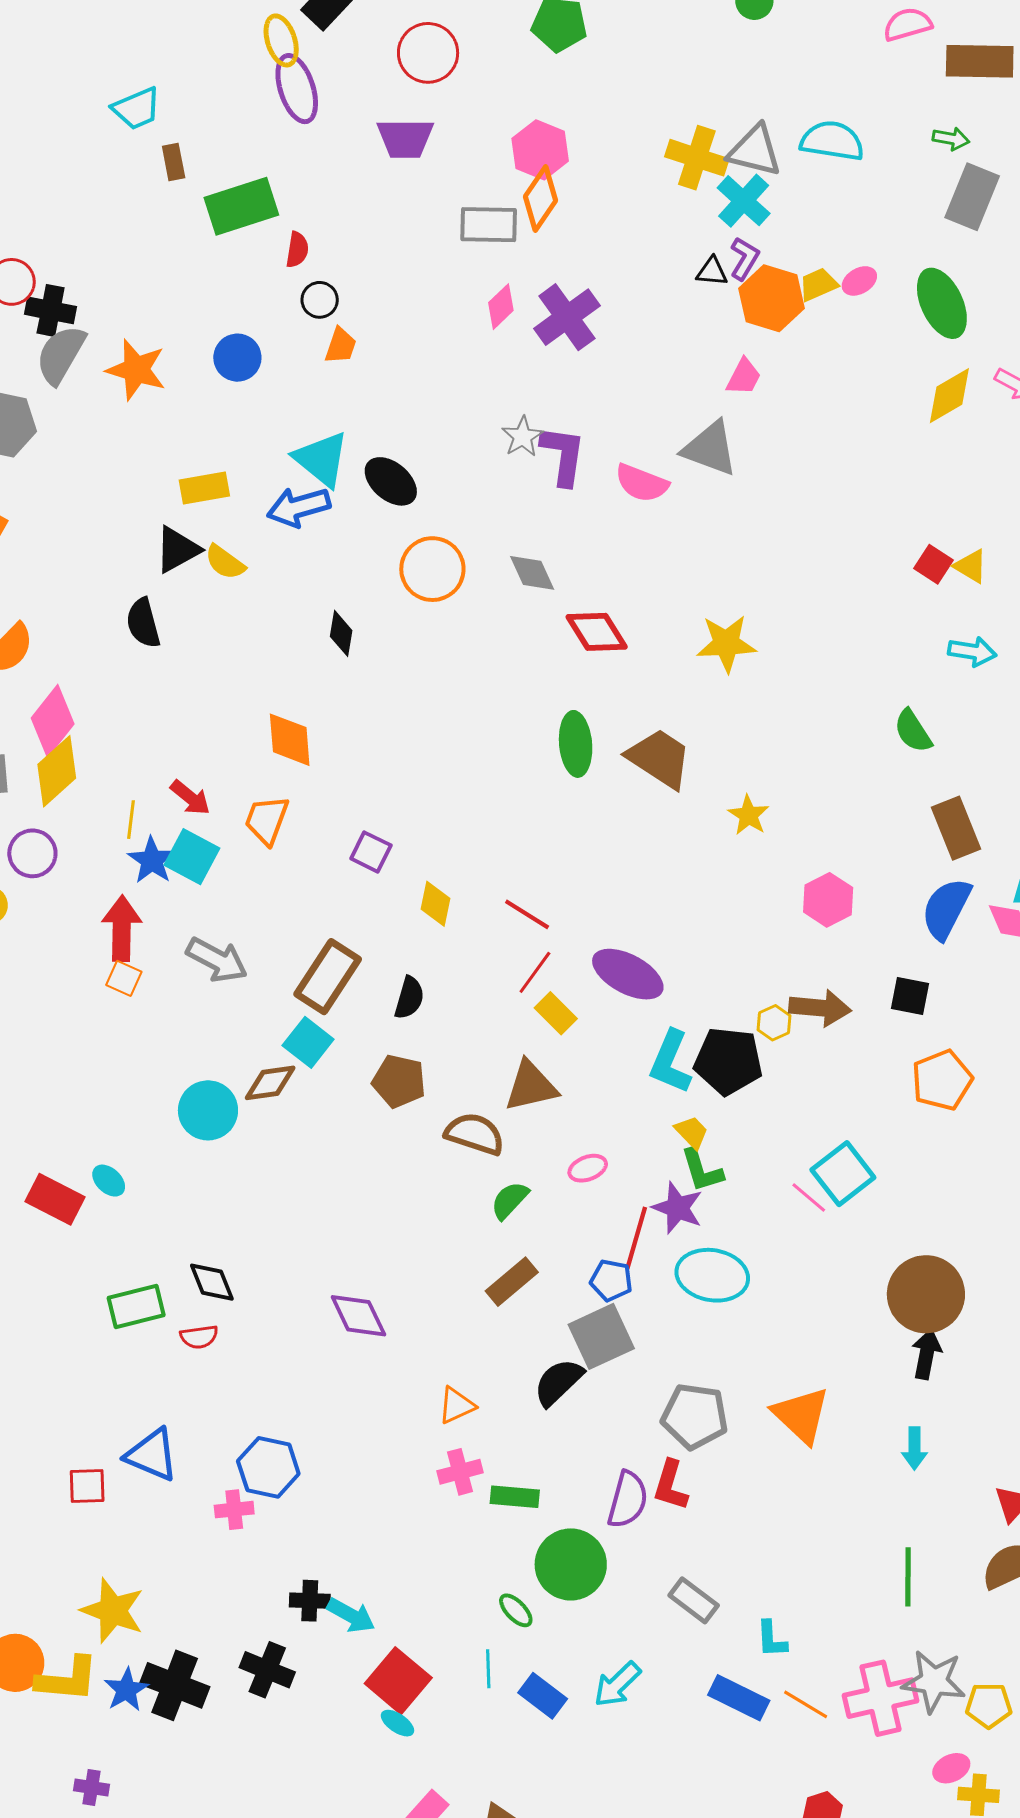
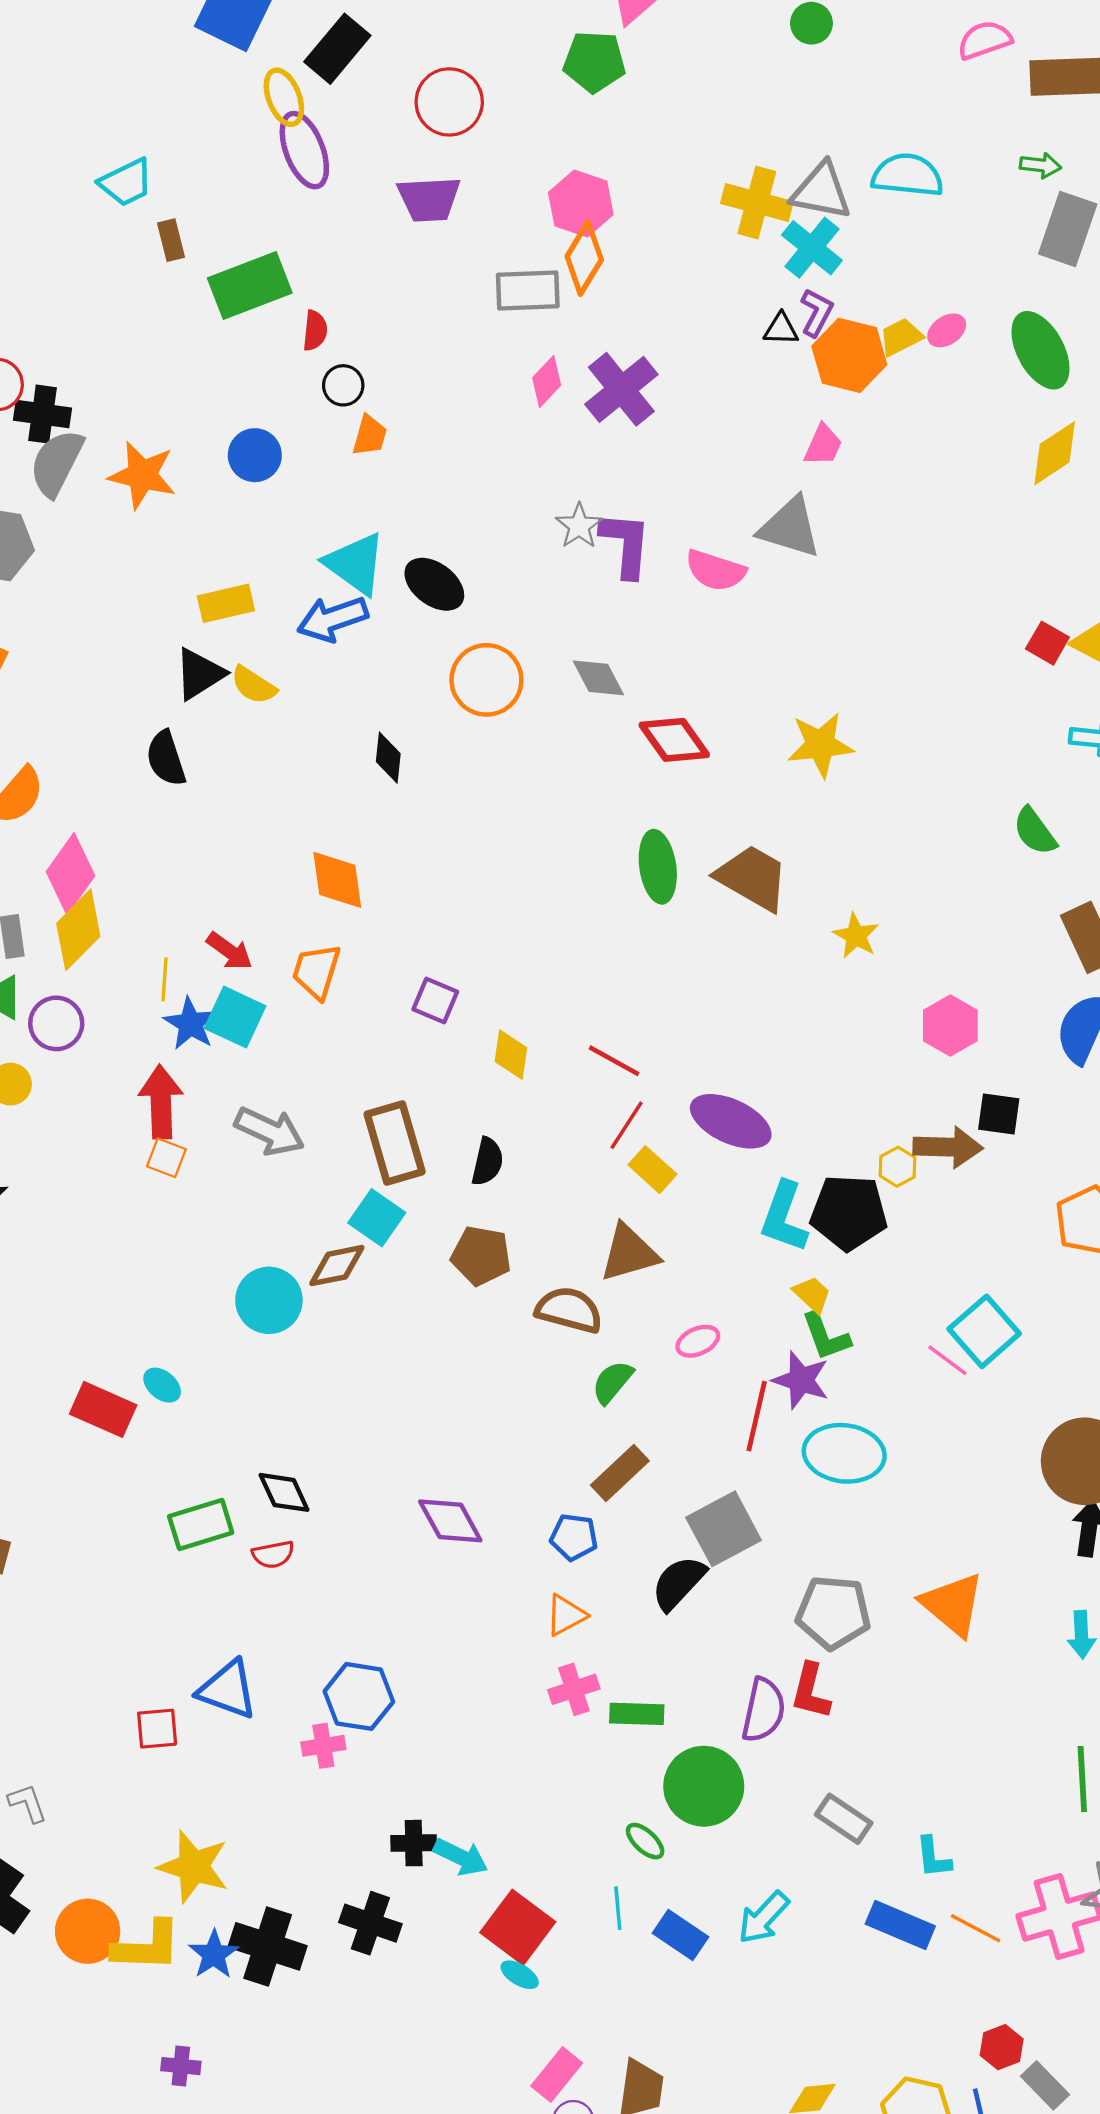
brown rectangle: (328, 977) -> (395, 1143), turned -46
black square: (910, 996) -> (999, 1114), moved
blue pentagon: (611, 1280) -> (574, 1537), moved

